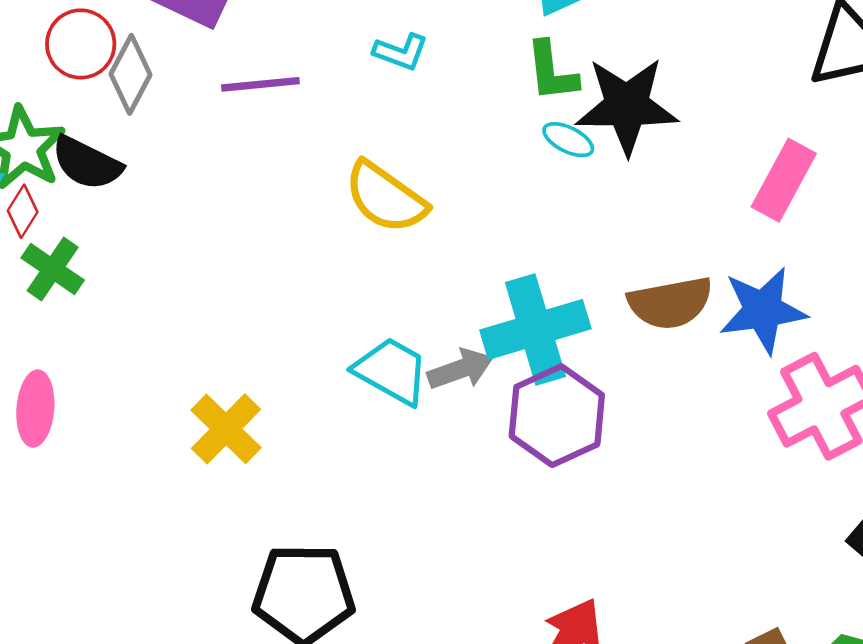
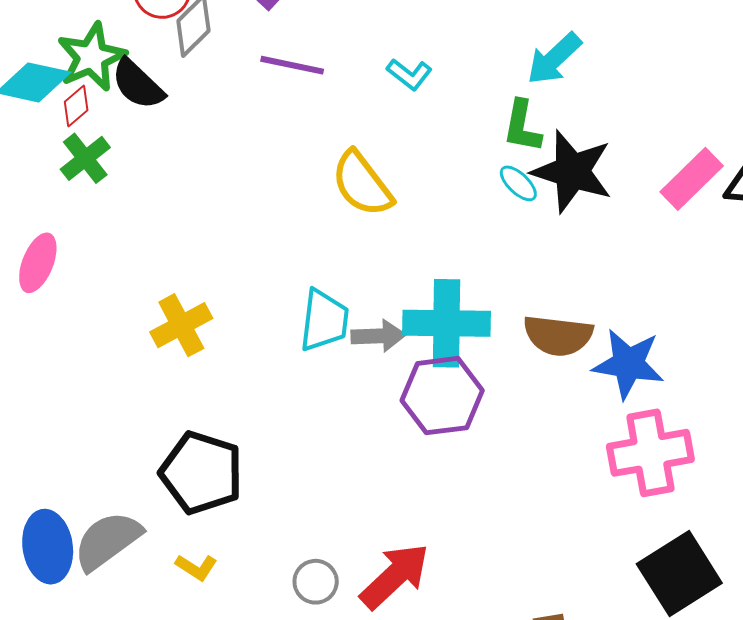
pink rectangle: (784, 180) -> (692, 179), moved
cyan trapezoid: (391, 371) -> (324, 320), turned 50

